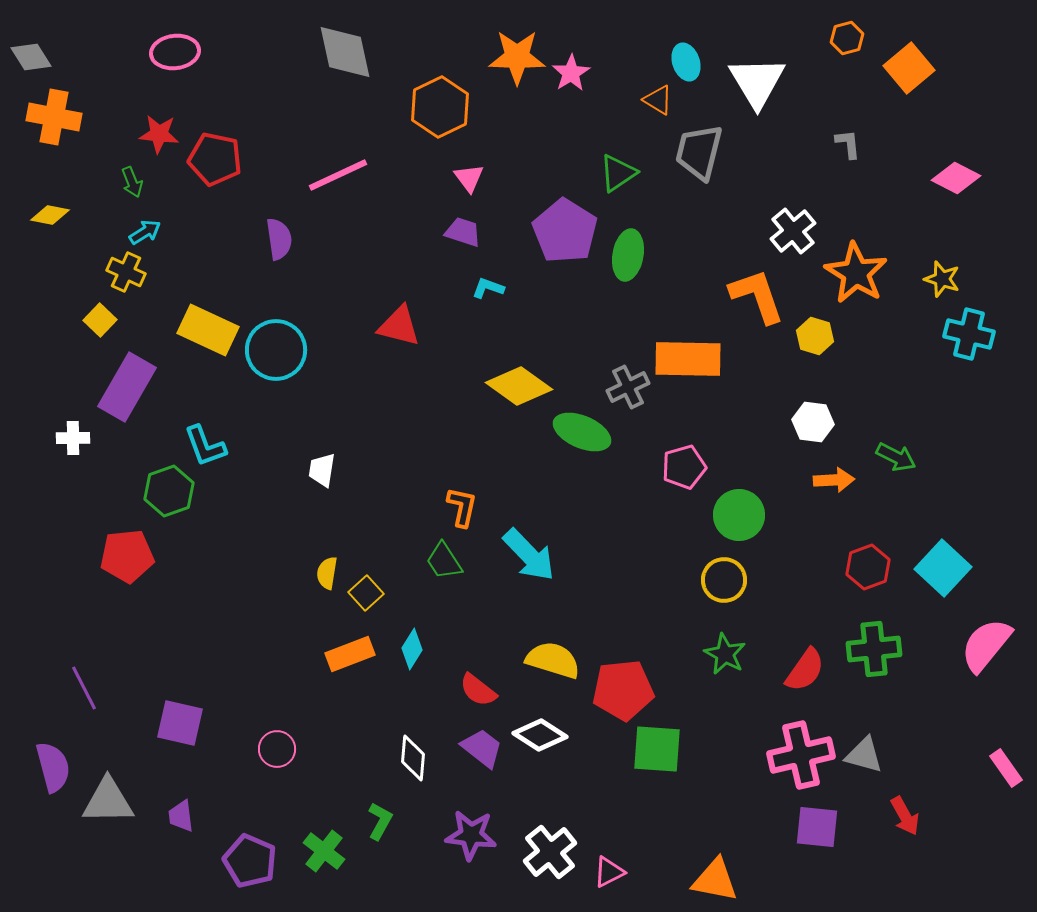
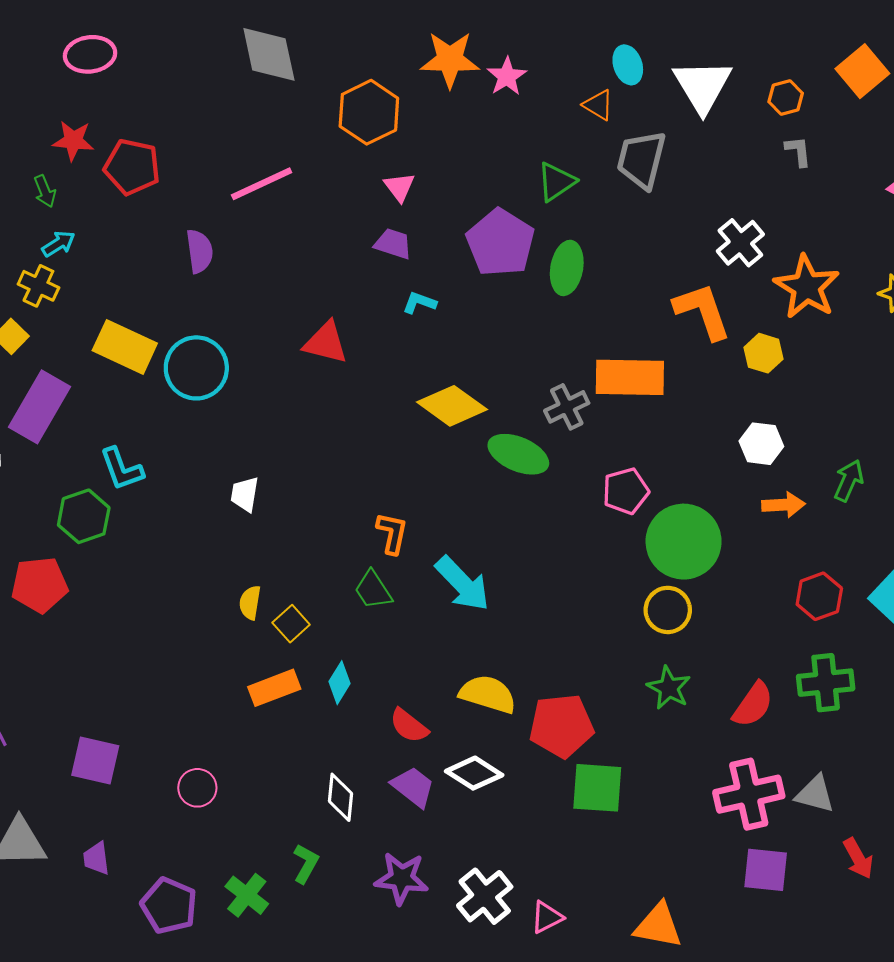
orange hexagon: (847, 38) -> (786, 97), moved
green arrow: (896, 457) -> (849, 481), turned -93
green circle: (739, 515) -> (684, 542), size x1.4

